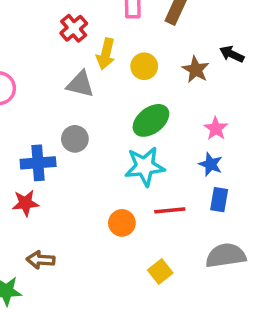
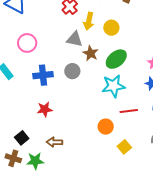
brown star: (196, 70) -> (91, 53), moved
blue cross: (38, 163) -> (43, 75), moved
orange circle: (122, 223) -> (106, 127), moved

